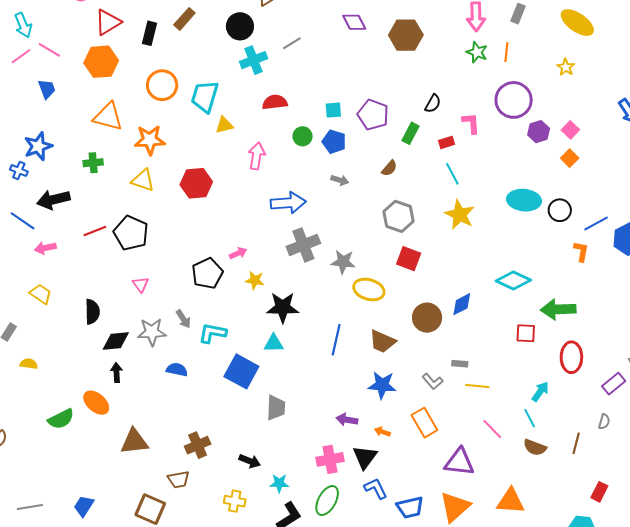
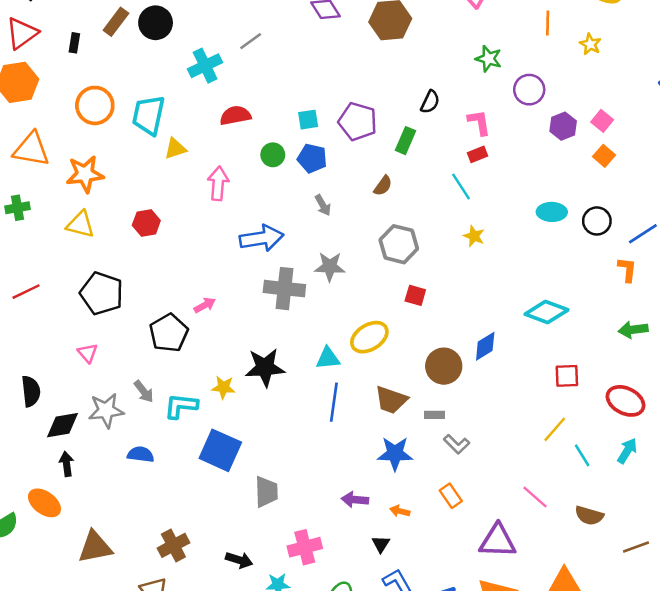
black circle: (240, 26) -> (156, 23), moved
black rectangle: (150, 33) -> (74, 43), size x0.7
green star: (477, 52) -> (489, 59), moved
orange line: (506, 52) -> (548, 23), moved
purple circle: (514, 100) -> (529, 90), size x0.7
red rectangle: (447, 142) -> (478, 154), moved
gray arrow: (340, 180) -> (323, 205), turned 48
red hexagon: (196, 183) -> (146, 223), size x0.7
cyan ellipse: (524, 200) -> (552, 212), size x0.7
yellow star: (460, 215) -> (474, 236), size x0.6
black pentagon: (131, 233) -> (102, 293), moved
gray cross: (303, 245) -> (284, 289), turned 32
red square: (409, 259) -> (415, 295), size x0.7
gray star: (343, 262) -> (330, 267), moved
yellow star: (255, 280) -> (223, 387), moved
yellow ellipse: (369, 290) -> (369, 337), turned -44
green arrow: (558, 309) -> (633, 330), moved, size x0.7
cyan triangle: (274, 343) -> (328, 358), moved
red ellipse: (571, 357) -> (625, 401), turned -60
gray rectangle: (460, 364) -> (434, 415), moved
yellow line: (477, 386) -> (555, 429), moved, turned -50
cyan arrow: (540, 392) -> (627, 451), moved
cyan line: (530, 418) -> (582, 455), moved
orange rectangle: (424, 423) -> (451, 496), size x0.7
brown line: (576, 443) -> (636, 547), moved, turned 60
black triangle: (365, 457) -> (381, 544), size x0.6
pink cross: (330, 459) -> (305, 547), moved

